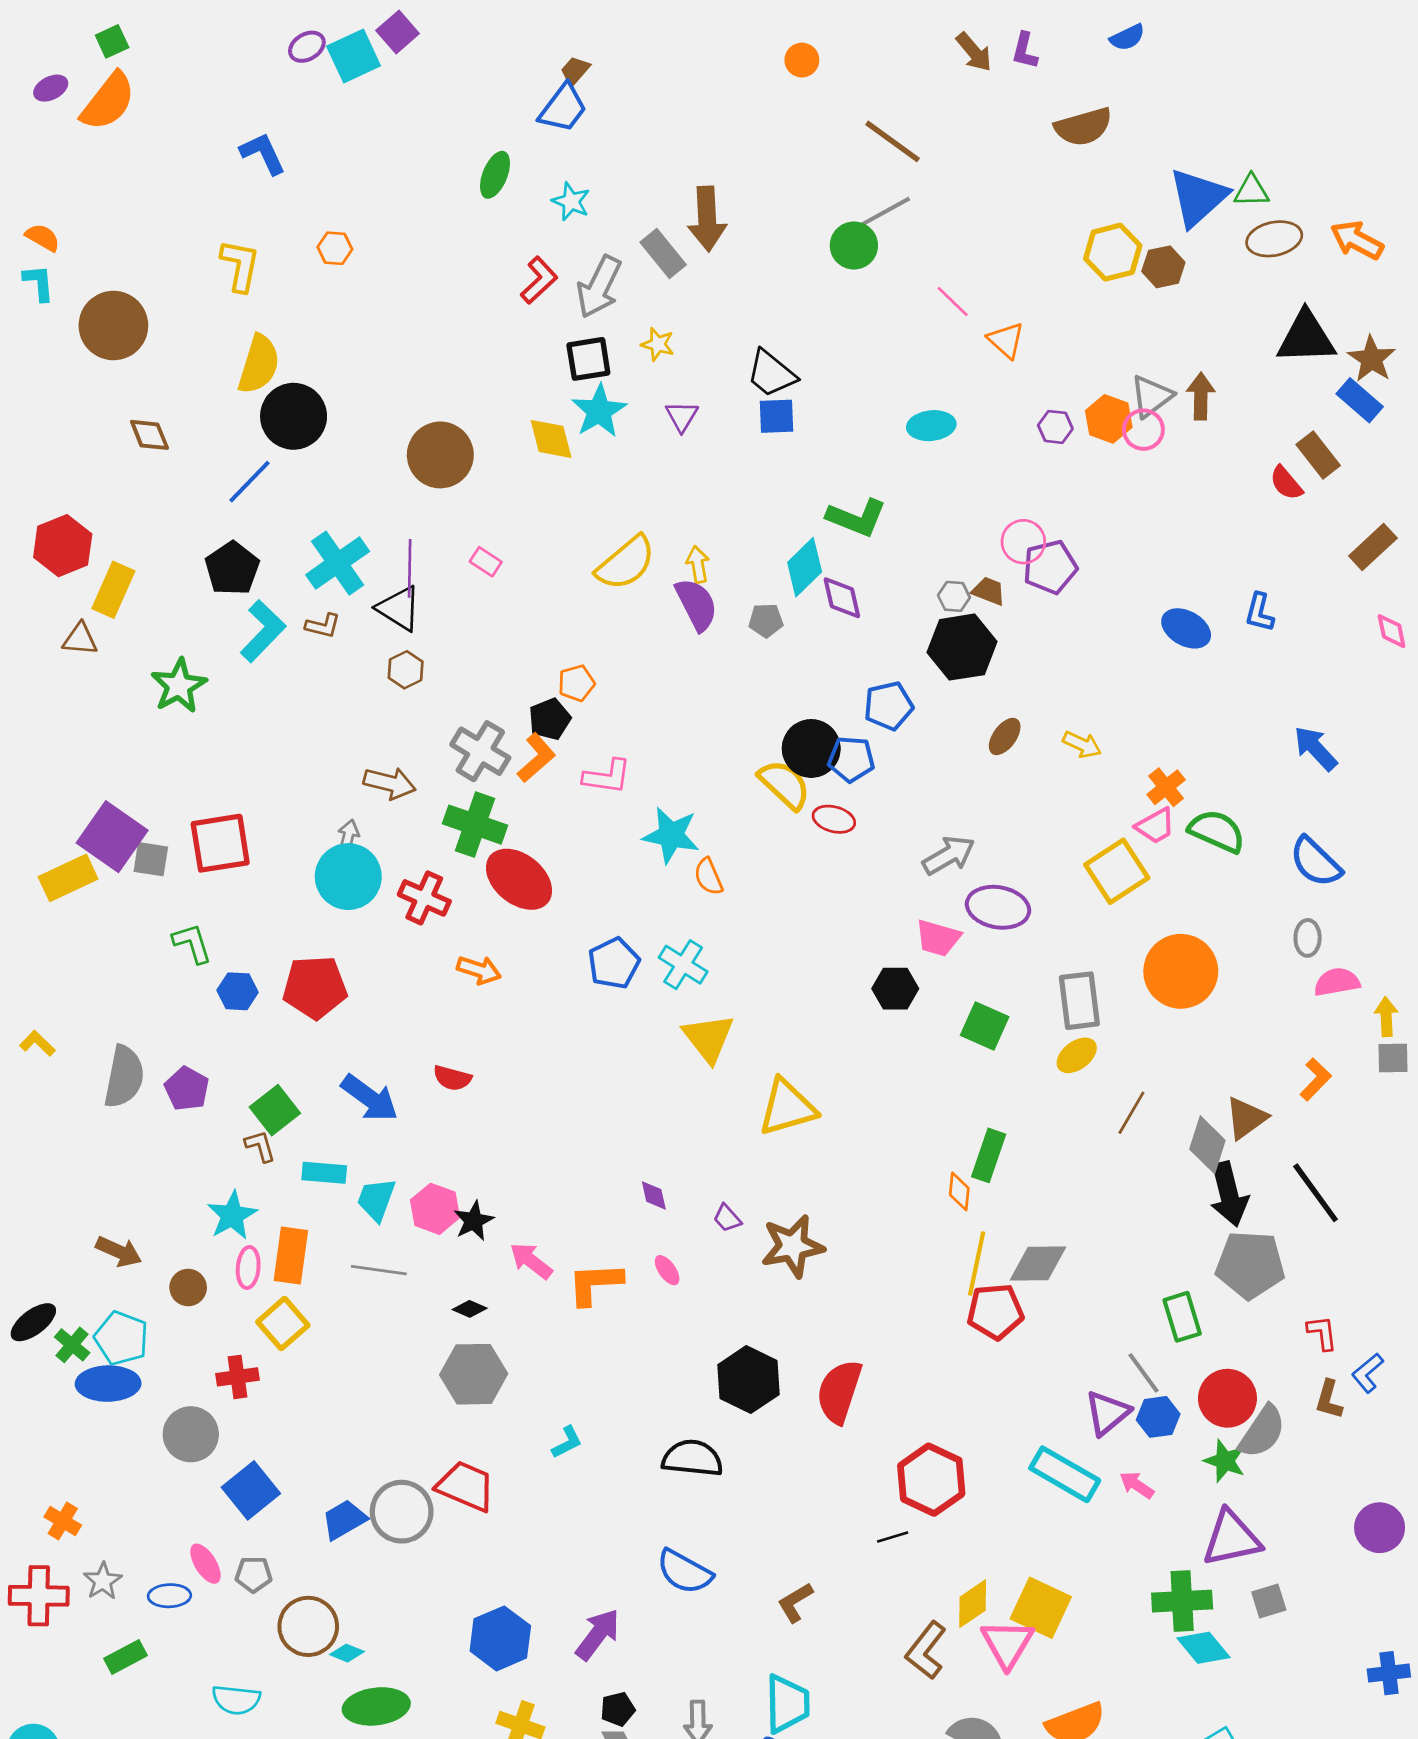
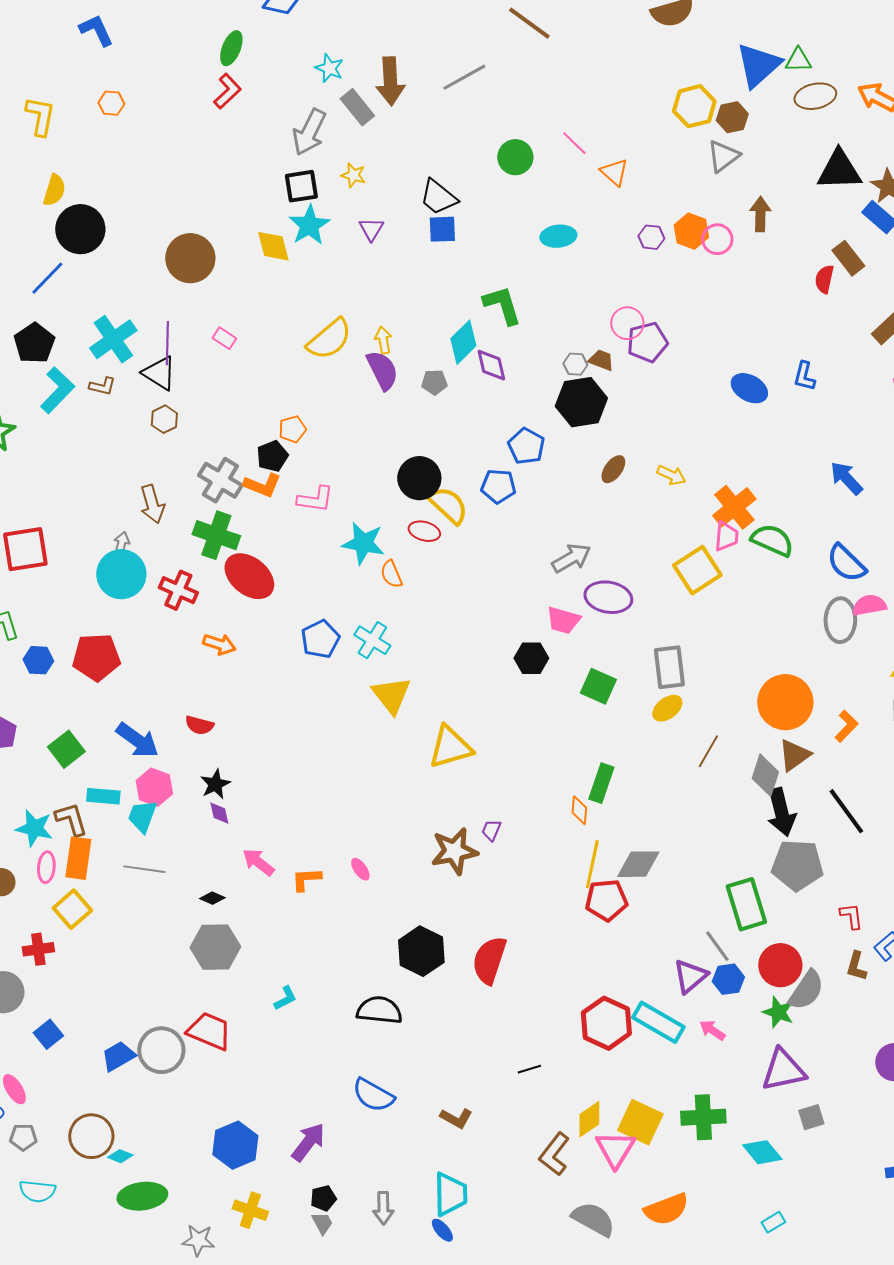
blue L-shape: (263, 153) -> (96, 30), moved
cyan star: (571, 201) -> (329, 68), moved
gray line: (882, 213) -> (464, 77), moved
green circle: (854, 245) -> (515, 157), moved
red L-shape: (539, 280) -> (227, 91), moved
yellow semicircle: (259, 364) -> (54, 190), size x0.7
gray triangle: (1151, 396) -> (723, 156), moved
red semicircle: (1286, 483) -> (824, 279), turned 52
green L-shape: (857, 518) -> (502, 305), turned -129
blue pentagon: (889, 706) -> (526, 446), turned -30
black circle: (811, 748) -> (419, 478), moved
orange L-shape: (536, 758) -> (262, 485), turned 63
brown arrow: (390, 783) -> (152, 504), turned 60
orange cross: (1166, 787) -> (734, 507), size x1.5
red ellipse: (834, 819) -> (424, 531), moved
pink trapezoid: (1155, 826) -> (726, 536), turned -56
gray ellipse: (1308, 938) -> (840, 620), size x1.6
orange circle: (1181, 971) -> (785, 702), moved
pink semicircle: (1337, 982) -> (869, 605), moved
brown L-shape: (260, 1146) -> (71, 819), moved, size x1.4
purple diamond: (654, 1195) -> (219, 813), moved
pink hexagon: (435, 1209) -> (154, 787), moved
cyan star: (232, 1215) -> (34, 828), turned -30
purple trapezoid: (727, 1218) -> (491, 830), moved, turned 65
black star: (474, 1221) -> (215, 784), moved
orange L-shape: (595, 1284) -> (306, 879), size x0.7
green rectangle: (1182, 1317) -> (746, 904), size x1.4
red hexagon: (931, 1480) -> (606, 1023), moved
blue square: (251, 1490) -> (48, 1034), size x0.7
gray pentagon: (254, 1574) -> (23, 1137), moved
green cross: (1182, 1601) -> (703, 1117), moved
brown L-shape: (795, 1602) -> (456, 1118), turned -120

